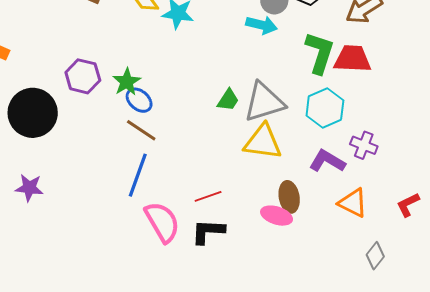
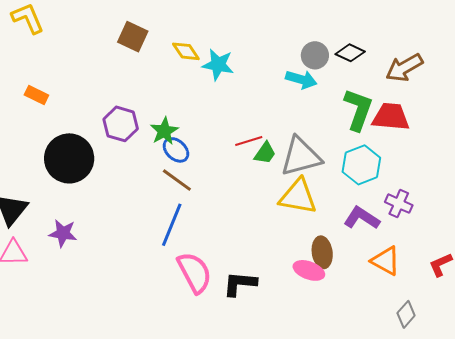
red line: (208, 196) -> (249, 141), moved

